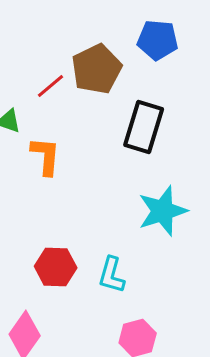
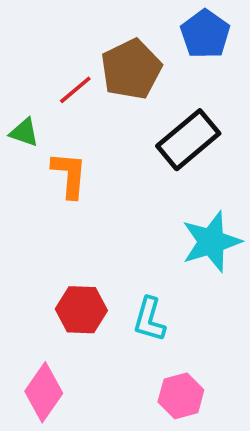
blue pentagon: (158, 40) -> (205, 34), turned 30
black rectangle: (144, 127) -> (188, 140), turned 33

